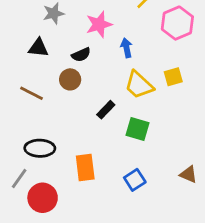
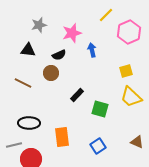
yellow trapezoid: (139, 85) -> (131, 97), moved
gray line: (19, 179) -> (14, 145), turned 42

